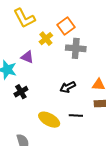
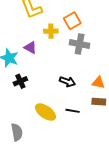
yellow cross: (46, 39) -> (51, 31), turned 32
black arrow: (68, 87) -> (67, 82), turned -140

